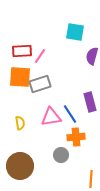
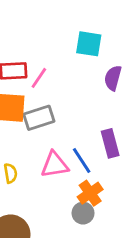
orange cross: (76, 137) -> (90, 193), turned -30
gray circle: (61, 155) -> (83, 213), moved

